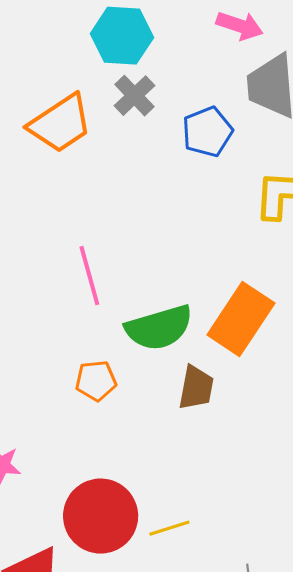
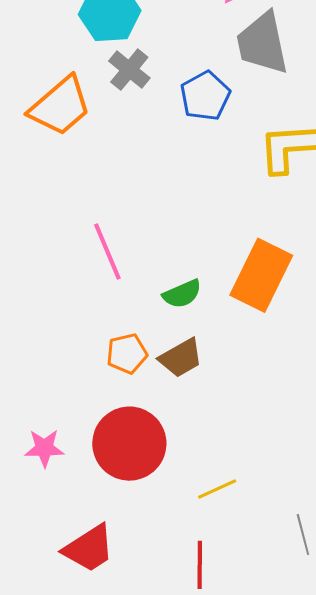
green semicircle: (159, 328) -> (182, 294), size x0.6
brown trapezoid: (196, 388) -> (181, 358), moved, turned 57
red circle: (101, 516) -> (129, 444), moved

